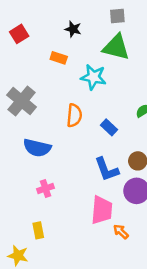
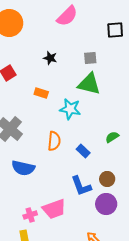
black star: (73, 29) -> (50, 58), moved
pink cross: (46, 188) -> (30, 215), moved
pink trapezoid: (102, 210) -> (54, 209), moved, turned 65

